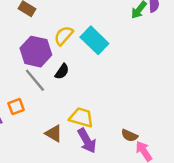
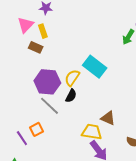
yellow semicircle: (64, 36) -> (72, 78), moved
brown triangle: (54, 133) -> (108, 118), moved

